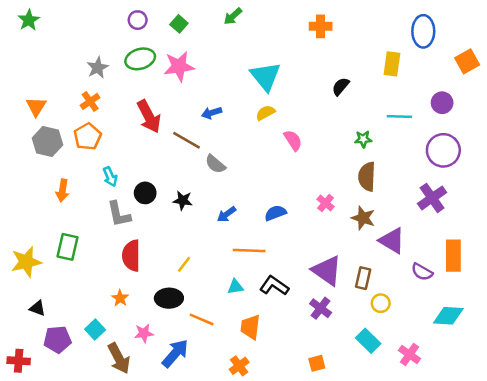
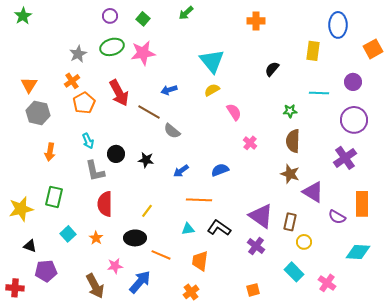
orange pentagon: (88, 137) -> (84, 103), moved
pink cross: (326, 203) -> (250, 143), moved
cyan square: (95, 329) -> (68, 234), moved

